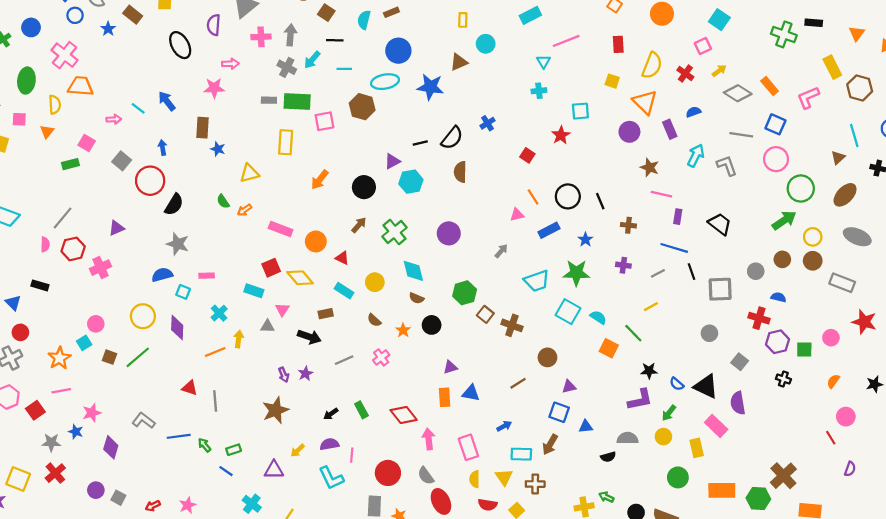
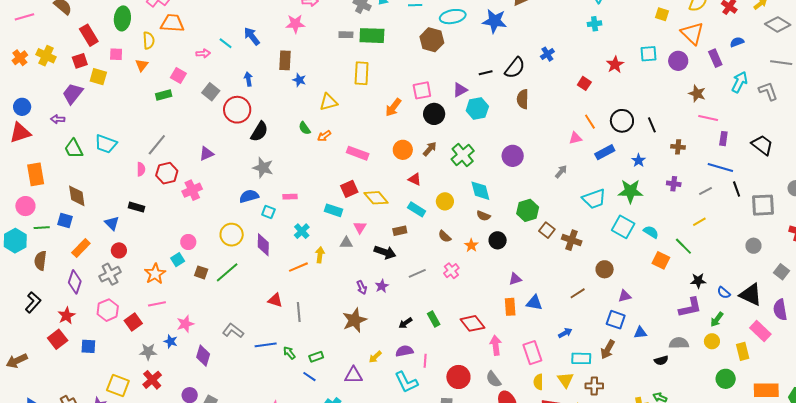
cyan square: (580, 111) -> (648, 54), moved
pink square: (325, 121) -> (422, 90), moved
orange circle: (316, 241) -> (403, 150), moved

